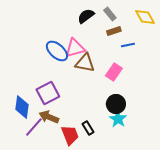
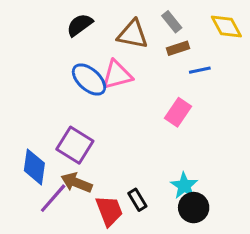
black semicircle: (86, 16) -> (80, 25), moved
brown triangle: (85, 63) -> (133, 34), moved
purple square: (48, 93) -> (75, 145), turned -30
black circle: (116, 104) -> (194, 208), moved

